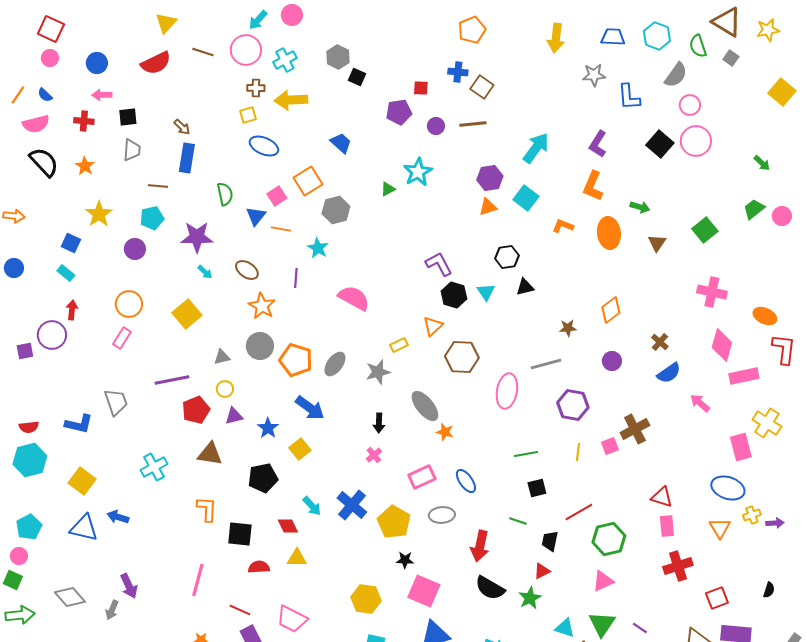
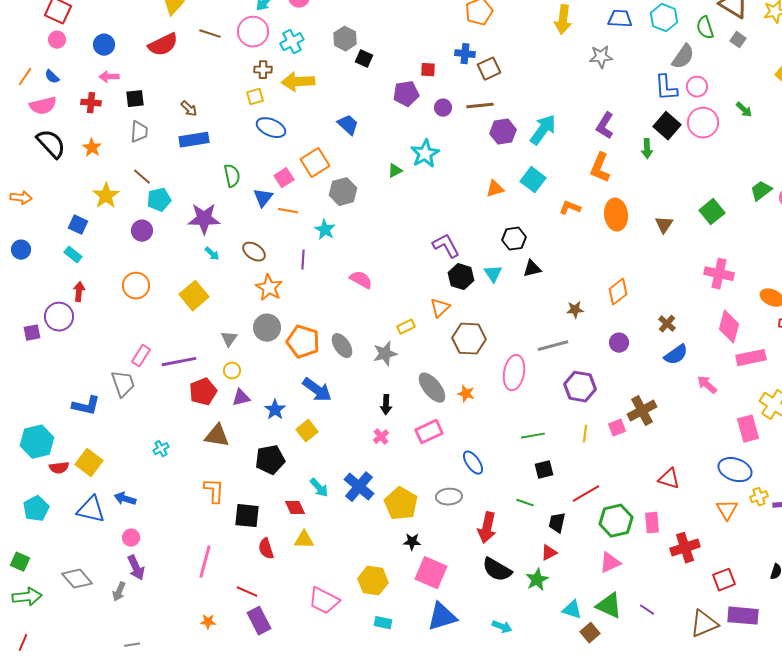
brown square: (482, 87) -> (489, 69), turned 30
blue L-shape: (629, 97) -> (666, 88), moved
blue rectangle: (187, 158) -> (194, 140), turned 72
green arrow: (762, 163) -> (744, 110), moved
purple hexagon: (490, 178) -> (503, 132), moved
brown line: (158, 186) -> (142, 177), moved, turned 36
green arrow: (640, 207) -> (647, 149), moved, turned 72
pink semicircle: (354, 298) -> (361, 280), size x0.7
pink rectangle: (122, 338) -> (141, 356), moved
gray triangle: (222, 357) -> (229, 339), turned -42
gray ellipse: (335, 364) -> (342, 346), turned -70
red semicircle: (29, 427) -> (59, 468), moved
orange star: (445, 432) -> (466, 394), moved
cyan cross: (154, 467) -> (161, 449), size x0.6
pink rectangle: (422, 477) -> (429, 432), moved
pink rectangle: (667, 526) -> (652, 523), moved
pink circle: (19, 556) -> (131, 538), moved
red semicircle: (259, 567) -> (266, 549), turned -105
pink trapezoid: (292, 619) -> (324, 601), moved
green triangle: (602, 624) -> (609, 606), turned -40

